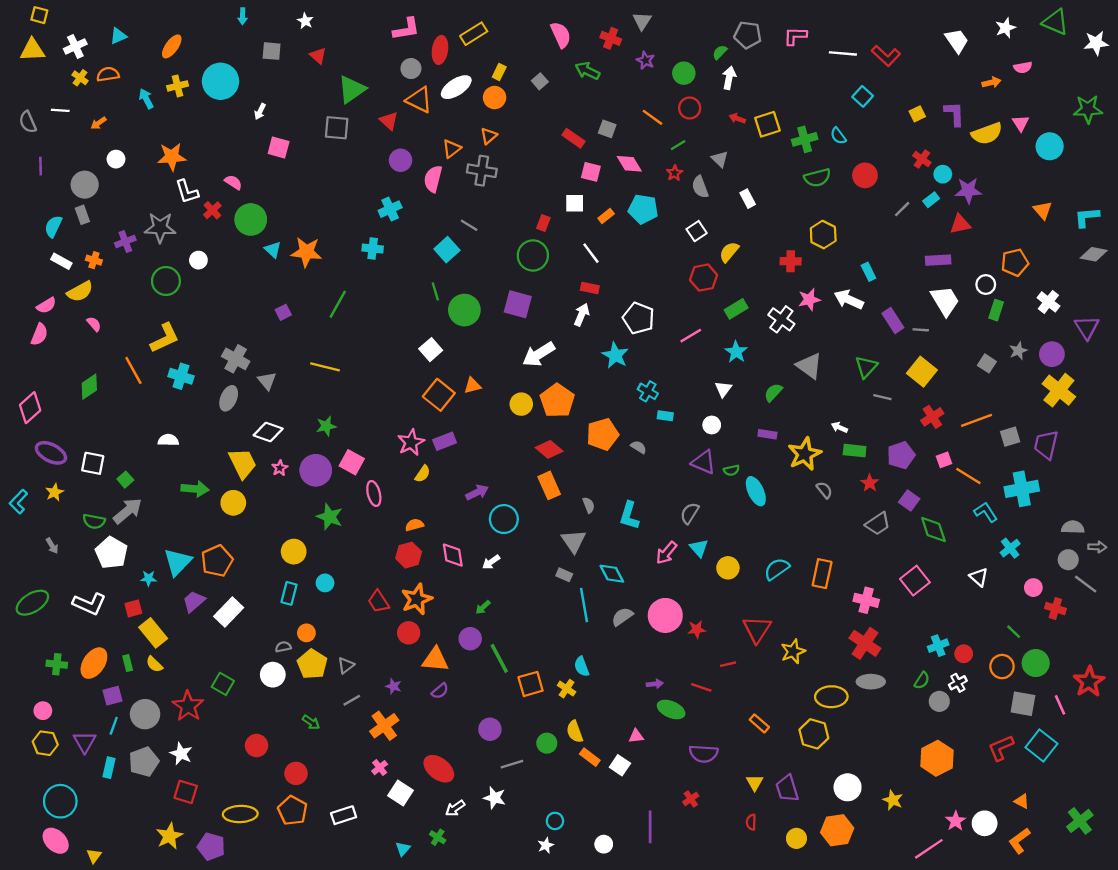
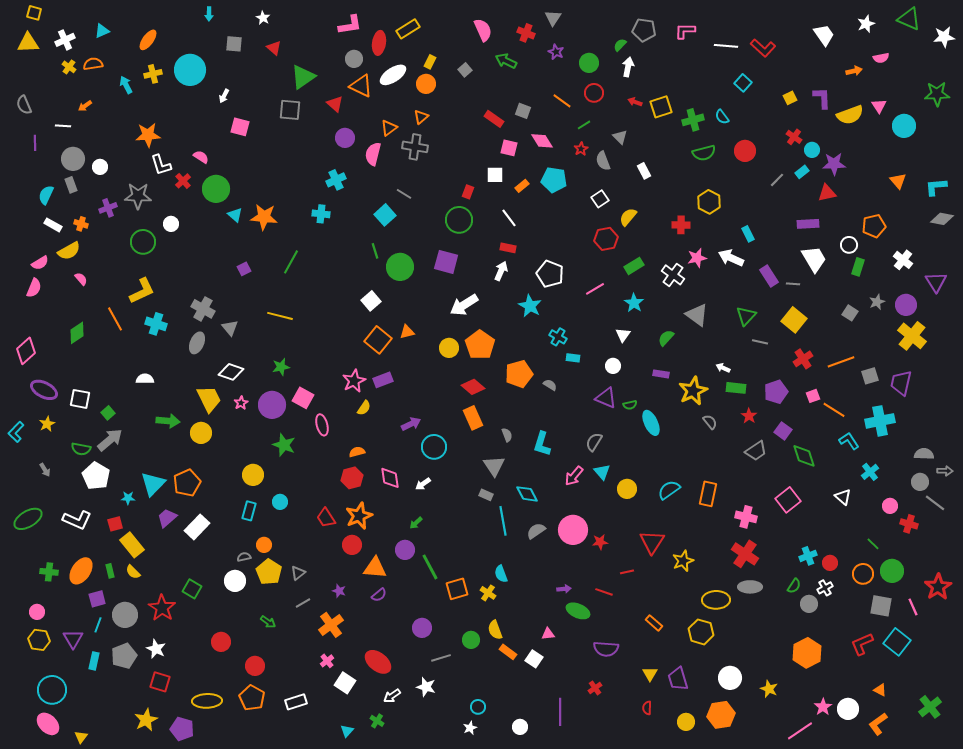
white line: (60, 110) -> (63, 126), moved
white circle: (116, 159) -> (100, 167), moved

